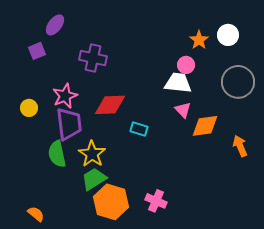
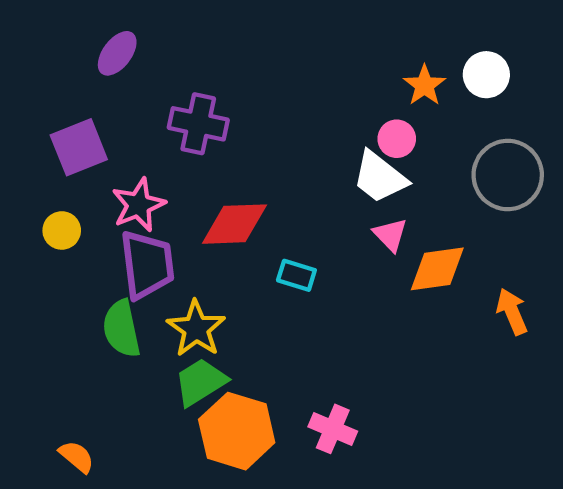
purple square: (37, 51) -> (79, 147), moved, size x1.5
white trapezoid: (178, 83) -> (380, 177), turned -148

